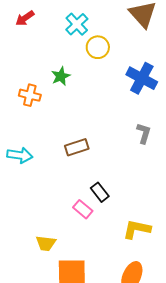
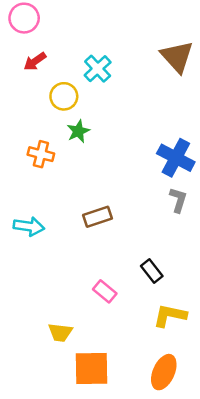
yellow circle: (98, 47) -> (64, 96), moved
blue cross: (142, 78) -> (176, 158), moved
black rectangle: (100, 192) -> (152, 271), moved

